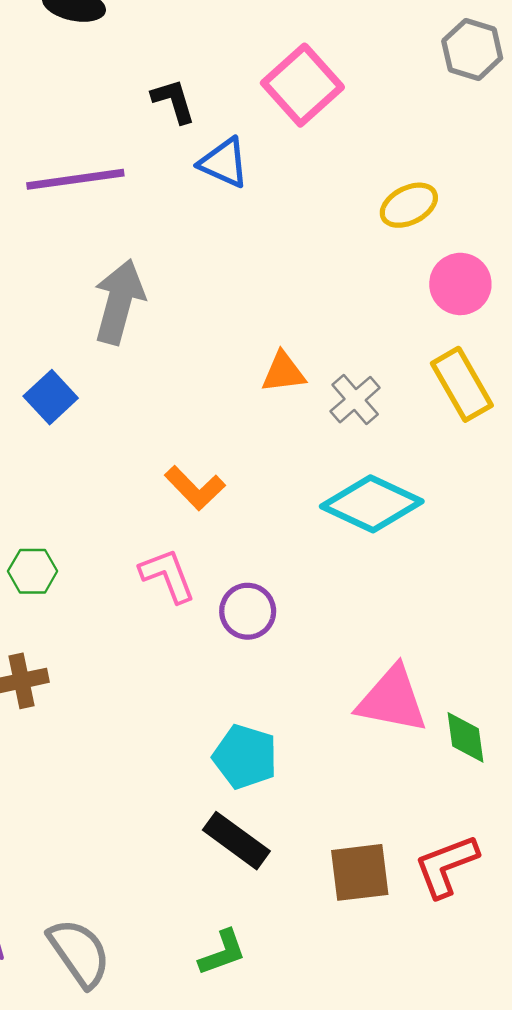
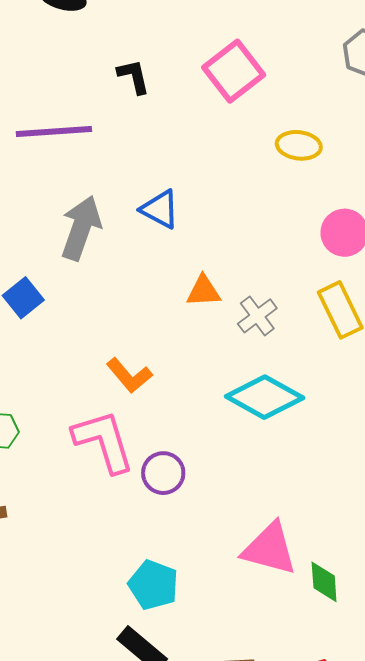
blue triangle: (224, 163) -> (160, 209), moved
yellow ellipse: (409, 205) -> (299, 145), moved, turned 30
pink L-shape: (168, 575) -> (104, 441), size x1.5

